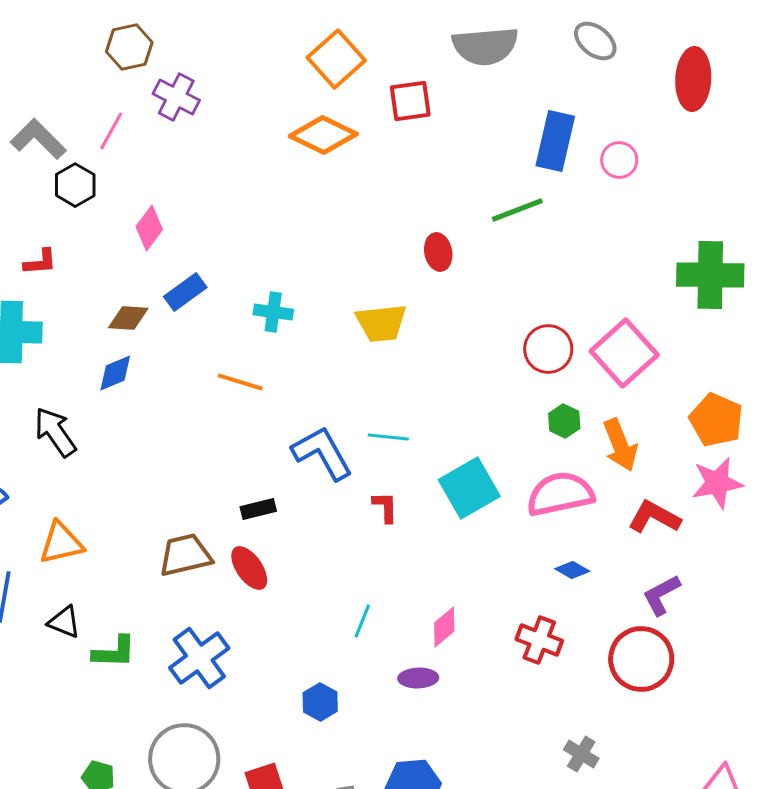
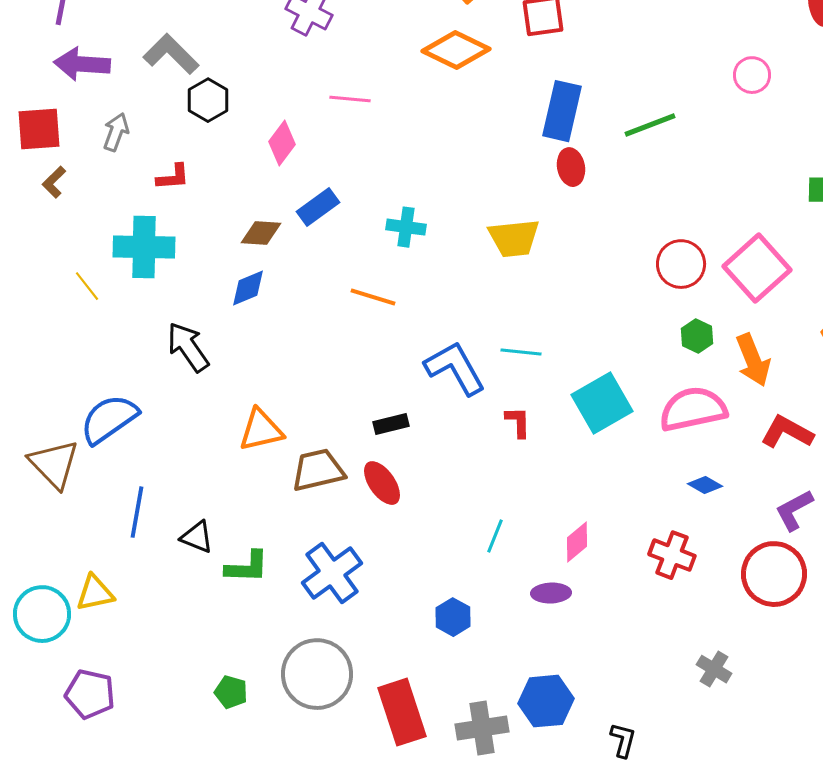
pink line: (111, 131) -> (350, 99), moved, turned 66
blue rectangle: (555, 141) -> (562, 111), moved
orange triangle: (61, 543) -> (261, 430), moved

